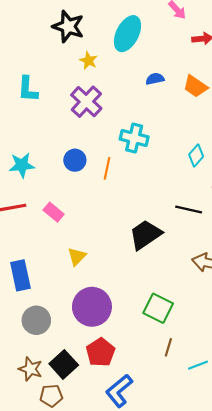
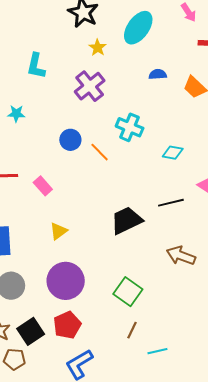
cyan diamond: (196, 155) -> (173, 153), moved, turned 50
cyan star: (22, 165) -> (16, 114), moved, size x0.7
orange line: (107, 168) -> (100, 152), turned -65
black line: (189, 209) -> (171, 203), turned -35

